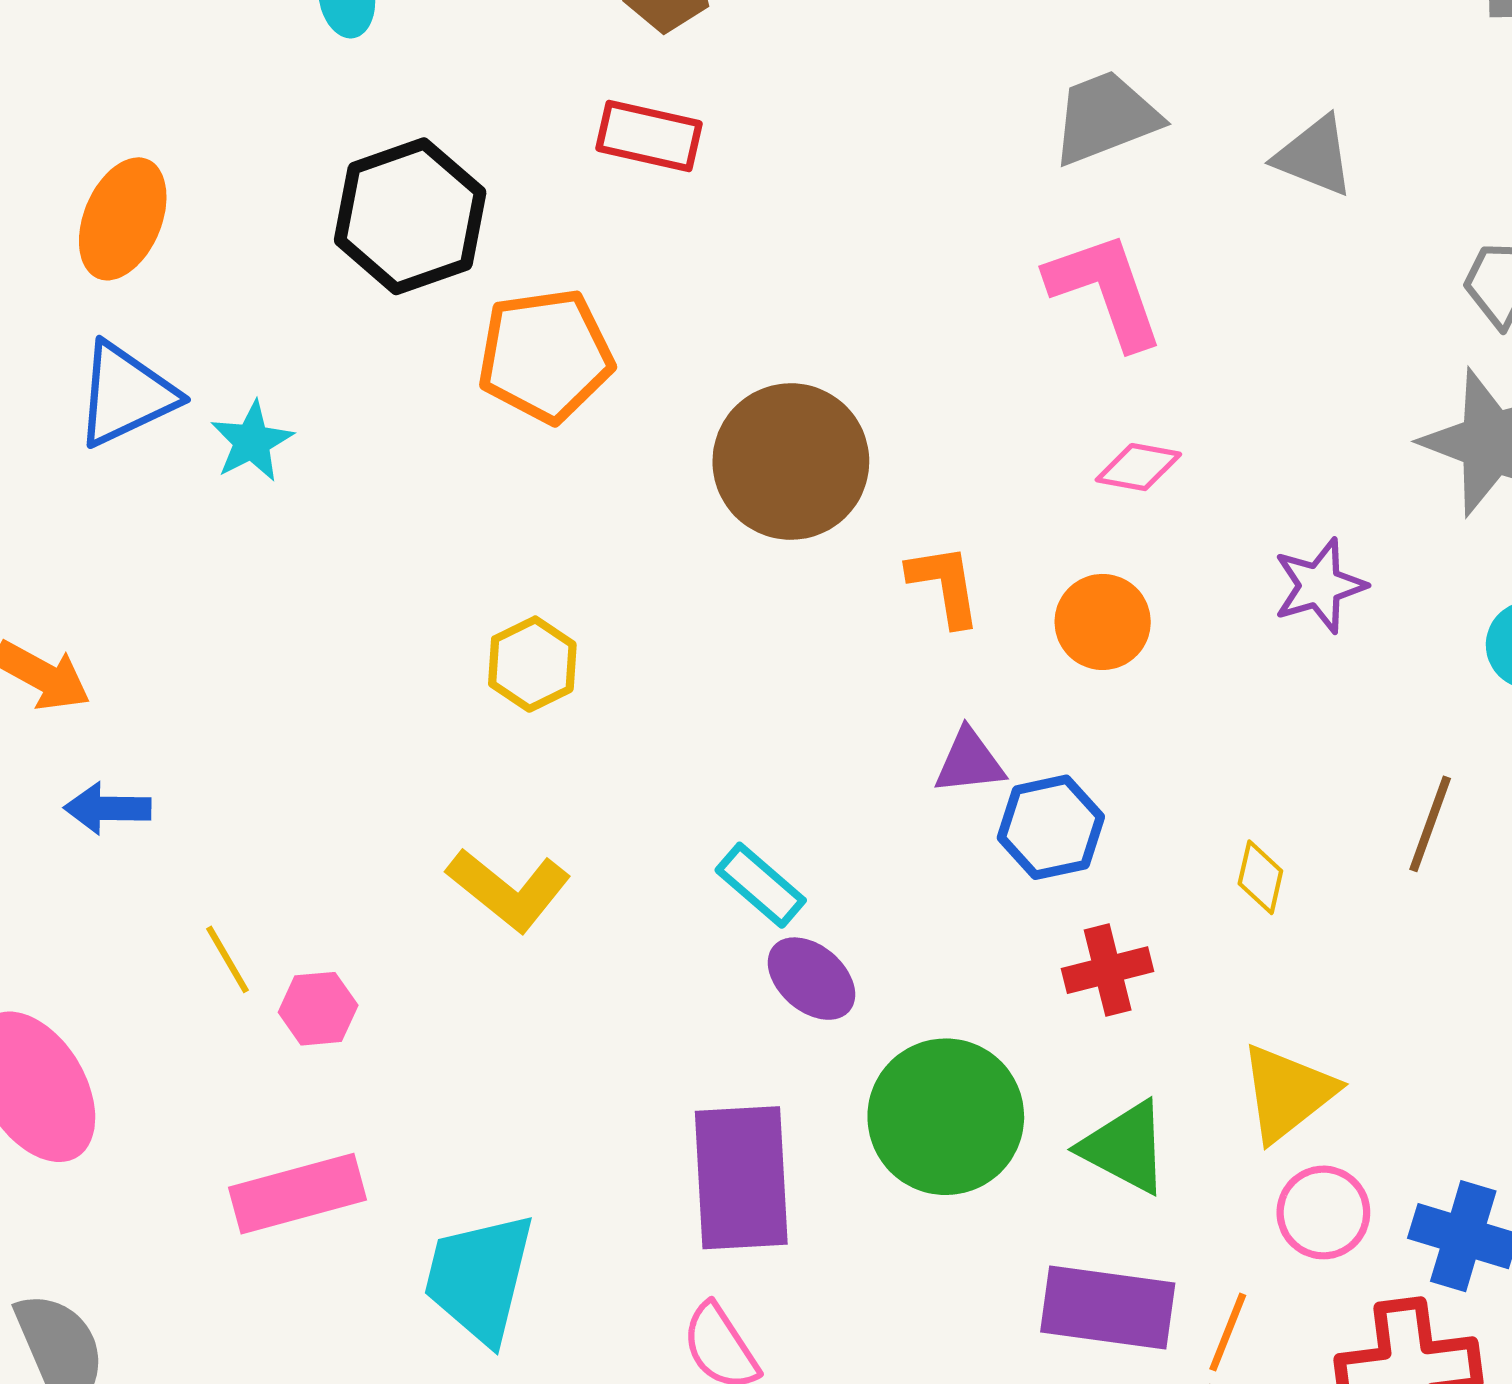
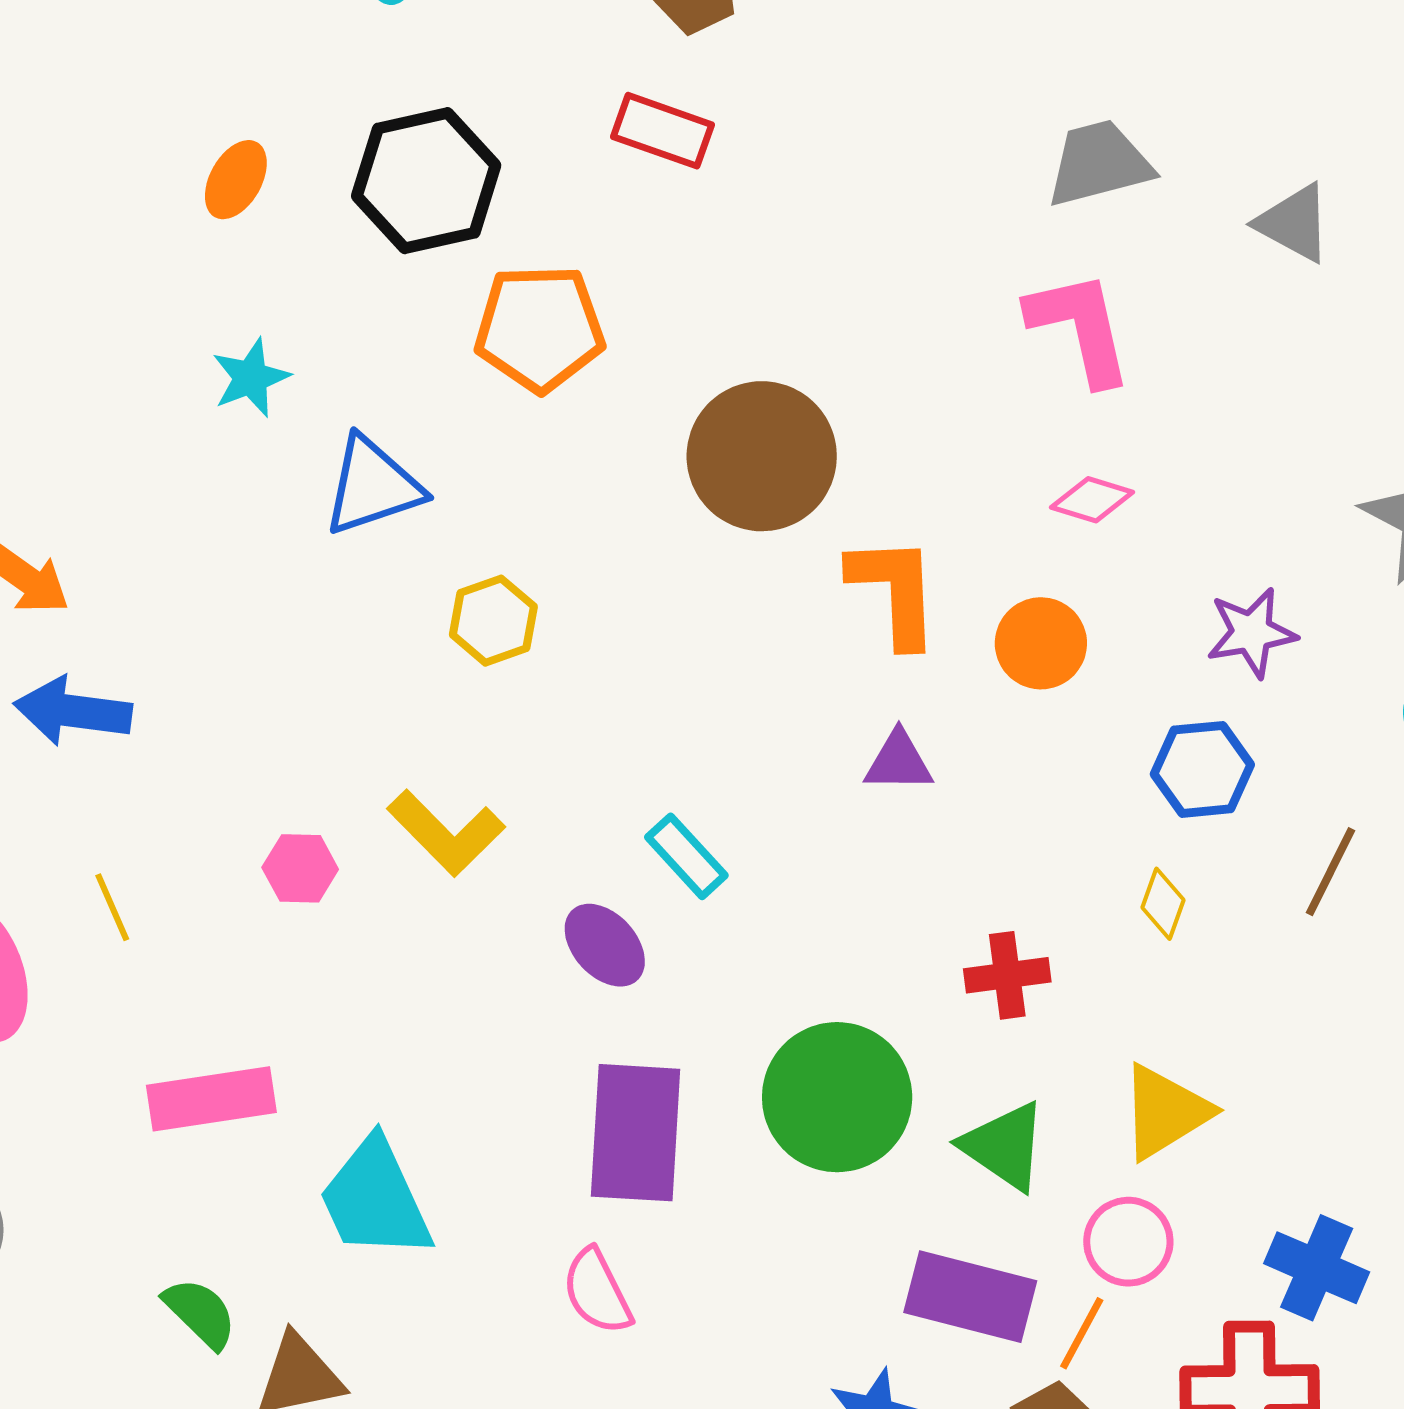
orange ellipse: (123, 219) -> (236, 180), moved, size x0.7
blue triangle: (126, 395) -> (373, 486), moved
orange L-shape: (945, 585) -> (895, 591), size x1.4
blue arrow: (107, 808) -> (73, 711), size x1.4
blue hexagon: (1051, 827) -> (1202, 769), moved
yellow line: (228, 959) -> (112, 907), moved
purple ellipse: (812, 979) -> (605, 945), moved
pink hexagon: (318, 1009) -> (300, 868), moved
pink circle: (1323, 1212) -> (1128, 1242), moved
cyan trapezoid: (479, 1278) -> (375, 1199), turned -45

